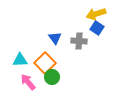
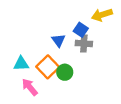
blue square: (97, 28) -> (81, 30), moved
green circle: (52, 77) -> (65, 72), moved

